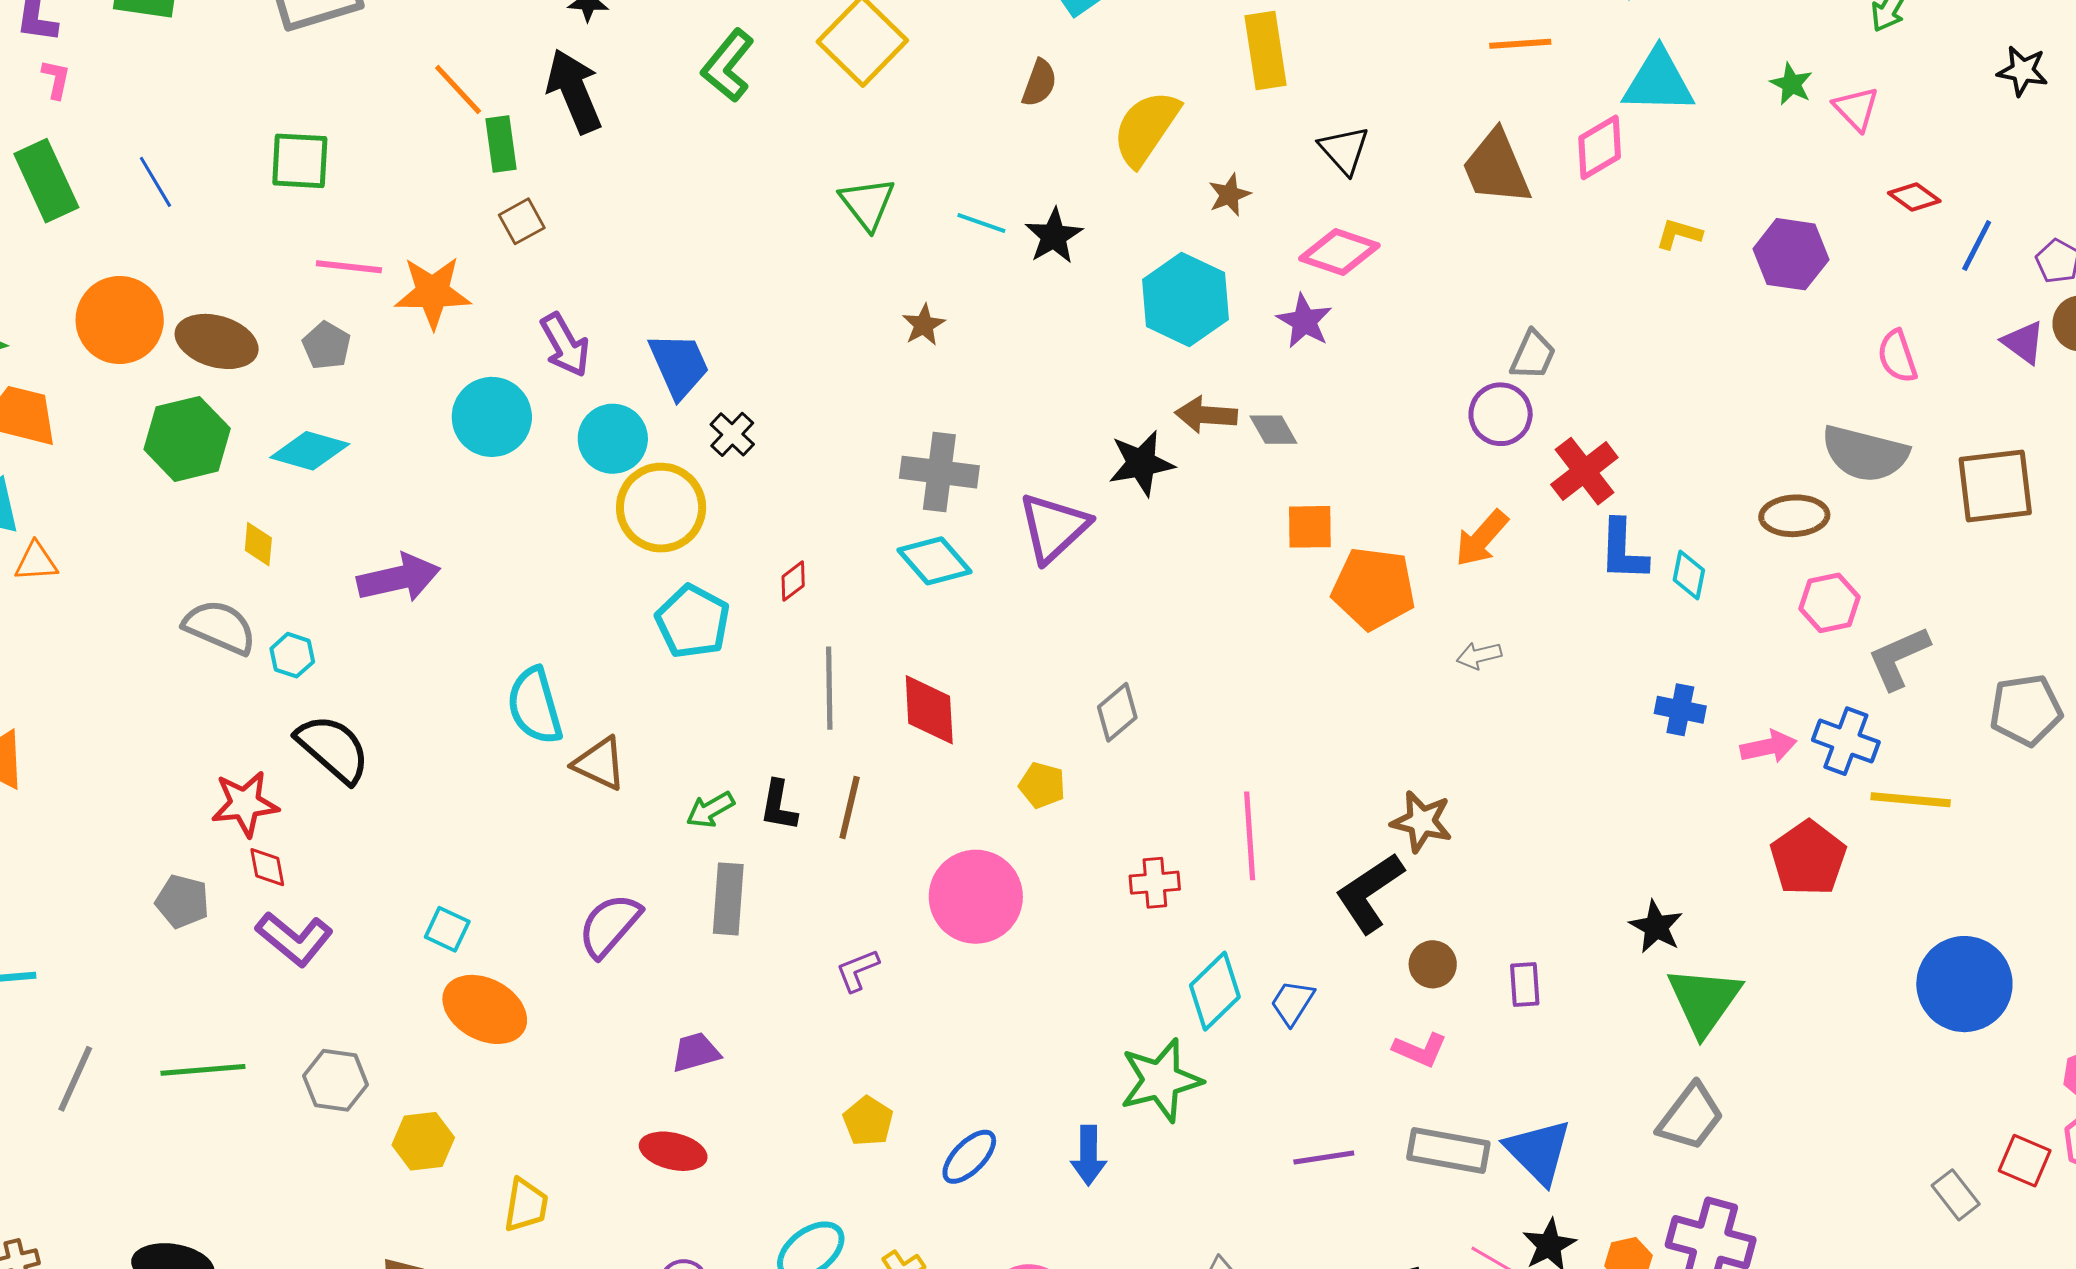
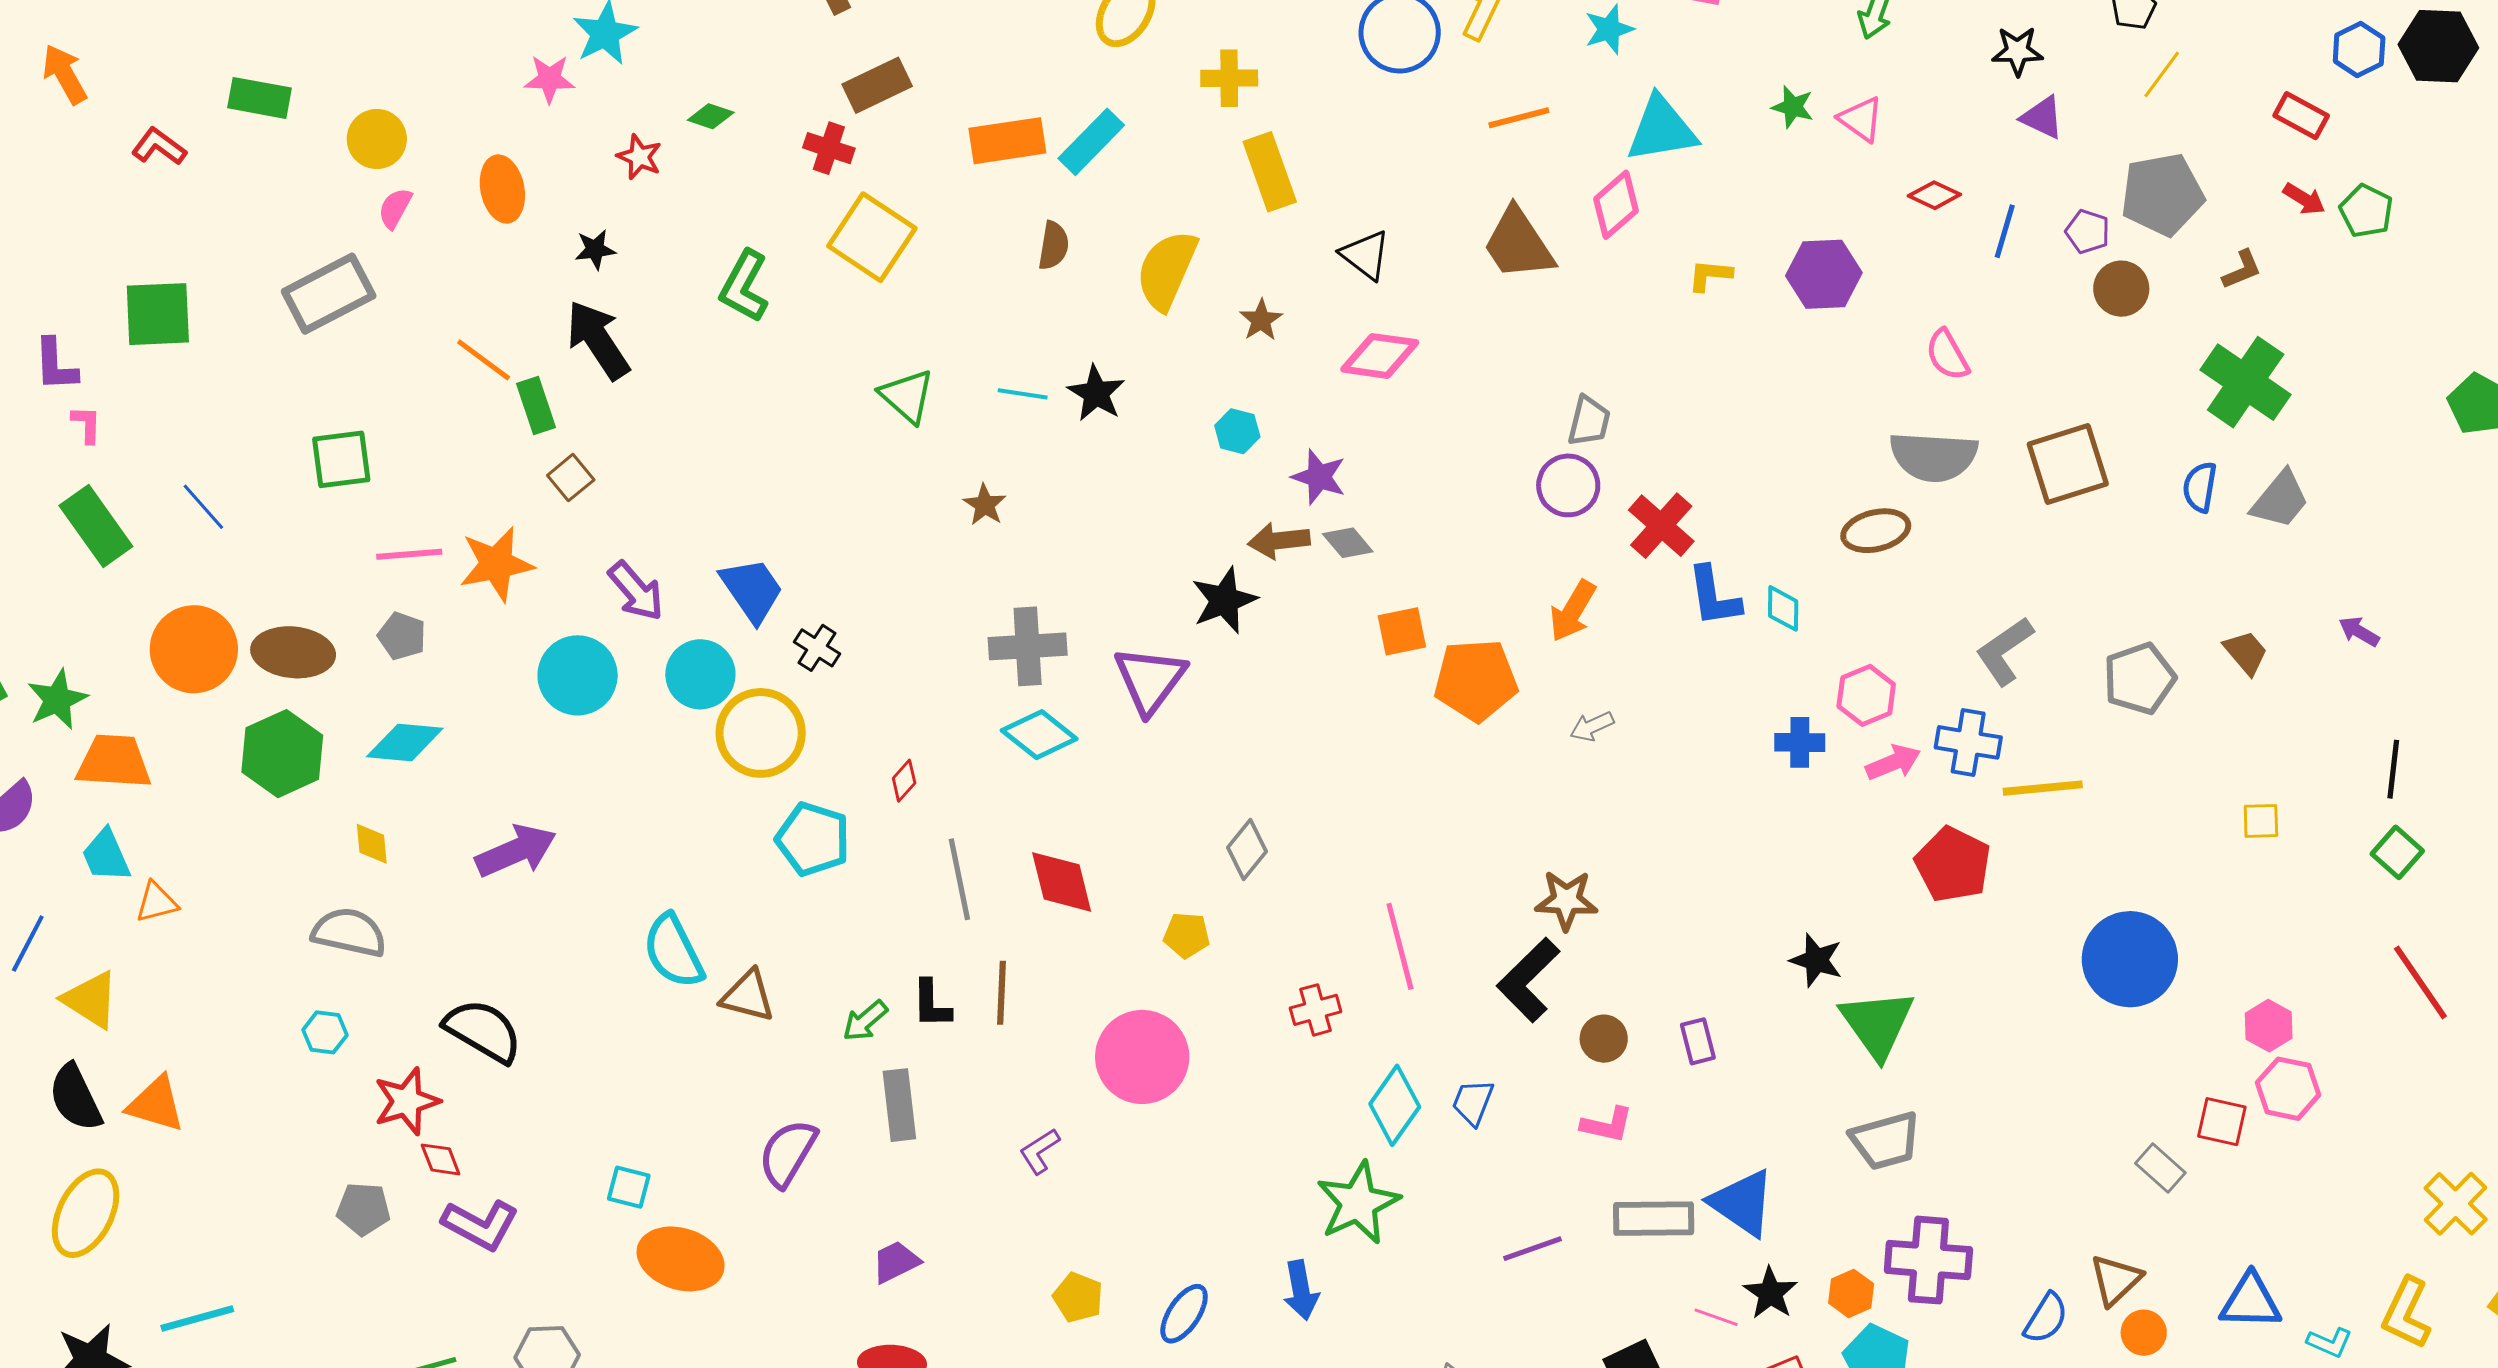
cyan hexagon: (1185, 299) -> (1237, 431), size x0.5
purple star: (1304, 321) -> (1319, 477), moved
purple triangle: (2023, 342) -> (2042, 117), moved
pink hexagon: (1830, 603) -> (1866, 695), moved
cyan hexagon: (292, 655) -> (325, 1032), moved
gray trapezoid: (1691, 1117) -> (1885, 1141), turned 48

